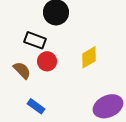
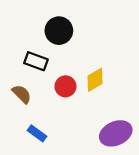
red circle: (47, 61) -> (65, 86), moved

